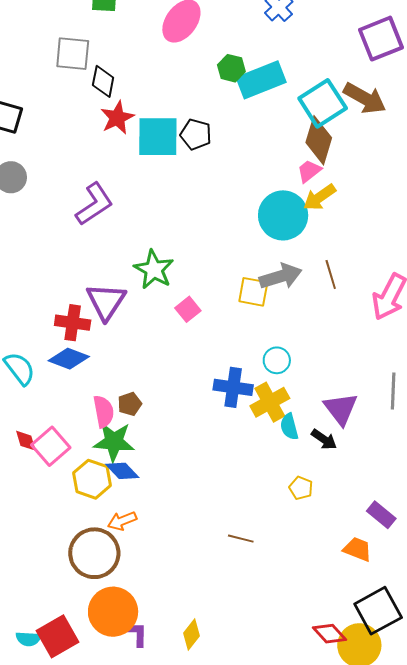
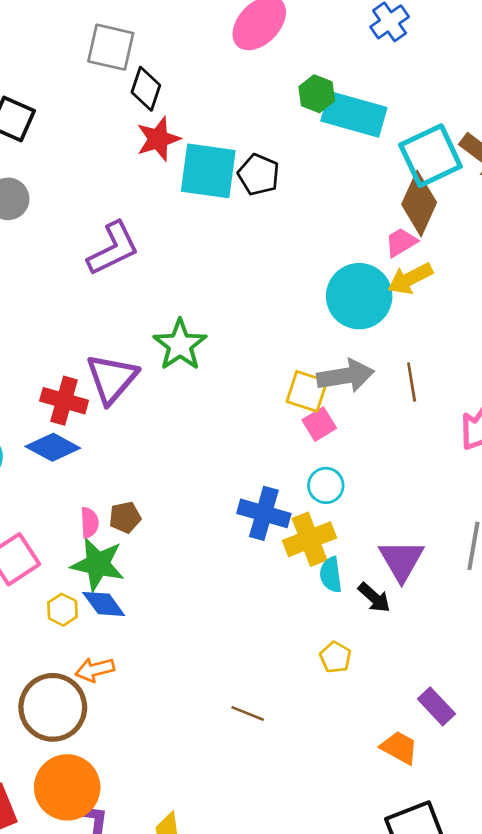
cyan rectangle: (261, 80) -> (354, 114), turned 30
pink square: (188, 309) -> (319, 424), moved
pink semicircle: (104, 411) -> (89, 523), size x0.7
yellow hexagon: (92, 479) -> (63, 610), size x0.6

